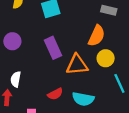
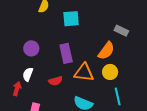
purple circle: (12, 41) -> (31, 48), moved
red semicircle: (55, 94) -> (55, 81), moved

